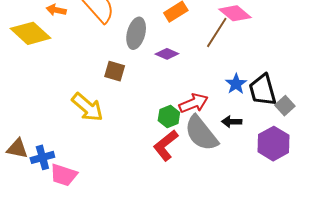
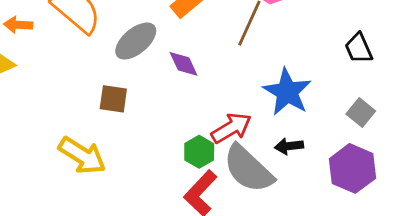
gray ellipse: (136, 33) -> (136, 41), turned 44
purple diamond: (167, 54) -> (184, 64), turned 50
blue star: (236, 84) -> (287, 92), size x1.6
black trapezoid: (263, 90) -> (359, 48), moved, size x0.7

